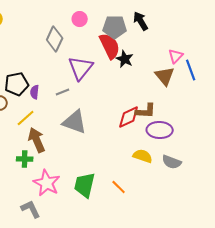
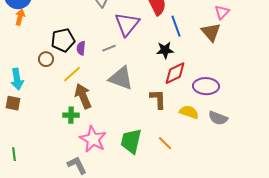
black star: (125, 59) -> (165, 50), moved, turned -30
blue line: (191, 70) -> (176, 26), moved
brown L-shape: (146, 111) -> (158, 99), moved, turned -95

